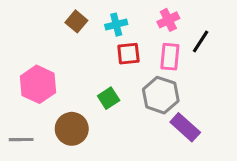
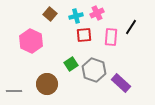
pink cross: (168, 20) -> (97, 13), moved
pink hexagon: (38, 84) -> (31, 41), moved
gray hexagon: (161, 95) -> (94, 70), moved

